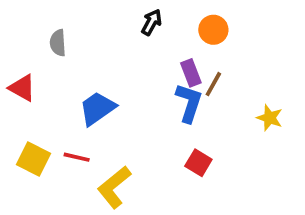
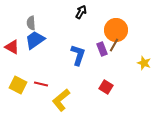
orange circle: (213, 30) -> (116, 30), moved, size x1.5
purple rectangle: (191, 73) -> (102, 49), moved
blue L-shape: (189, 103) -> (78, 55), moved
blue trapezoid: (97, 108) -> (35, 40), moved

